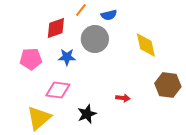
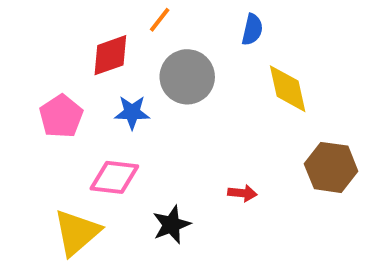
blue semicircle: (109, 15) -> (252, 30), moved, turned -63
pink pentagon: (31, 59) -> (61, 116), turned -30

